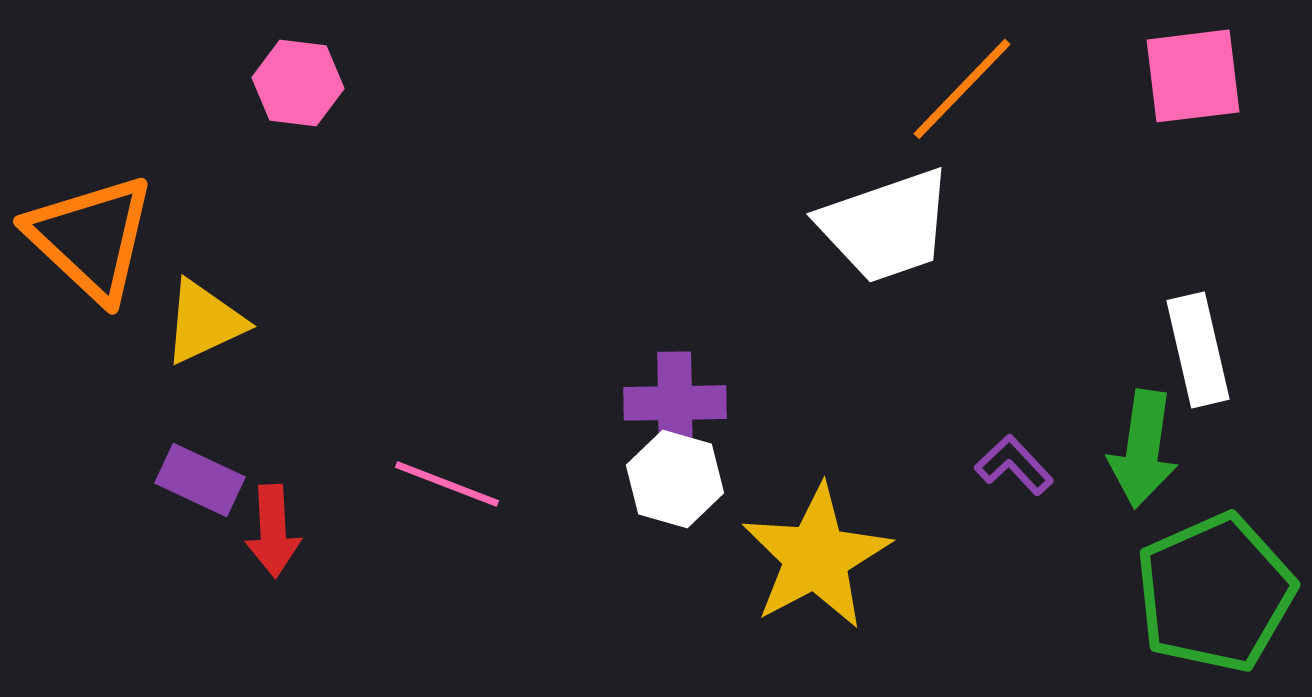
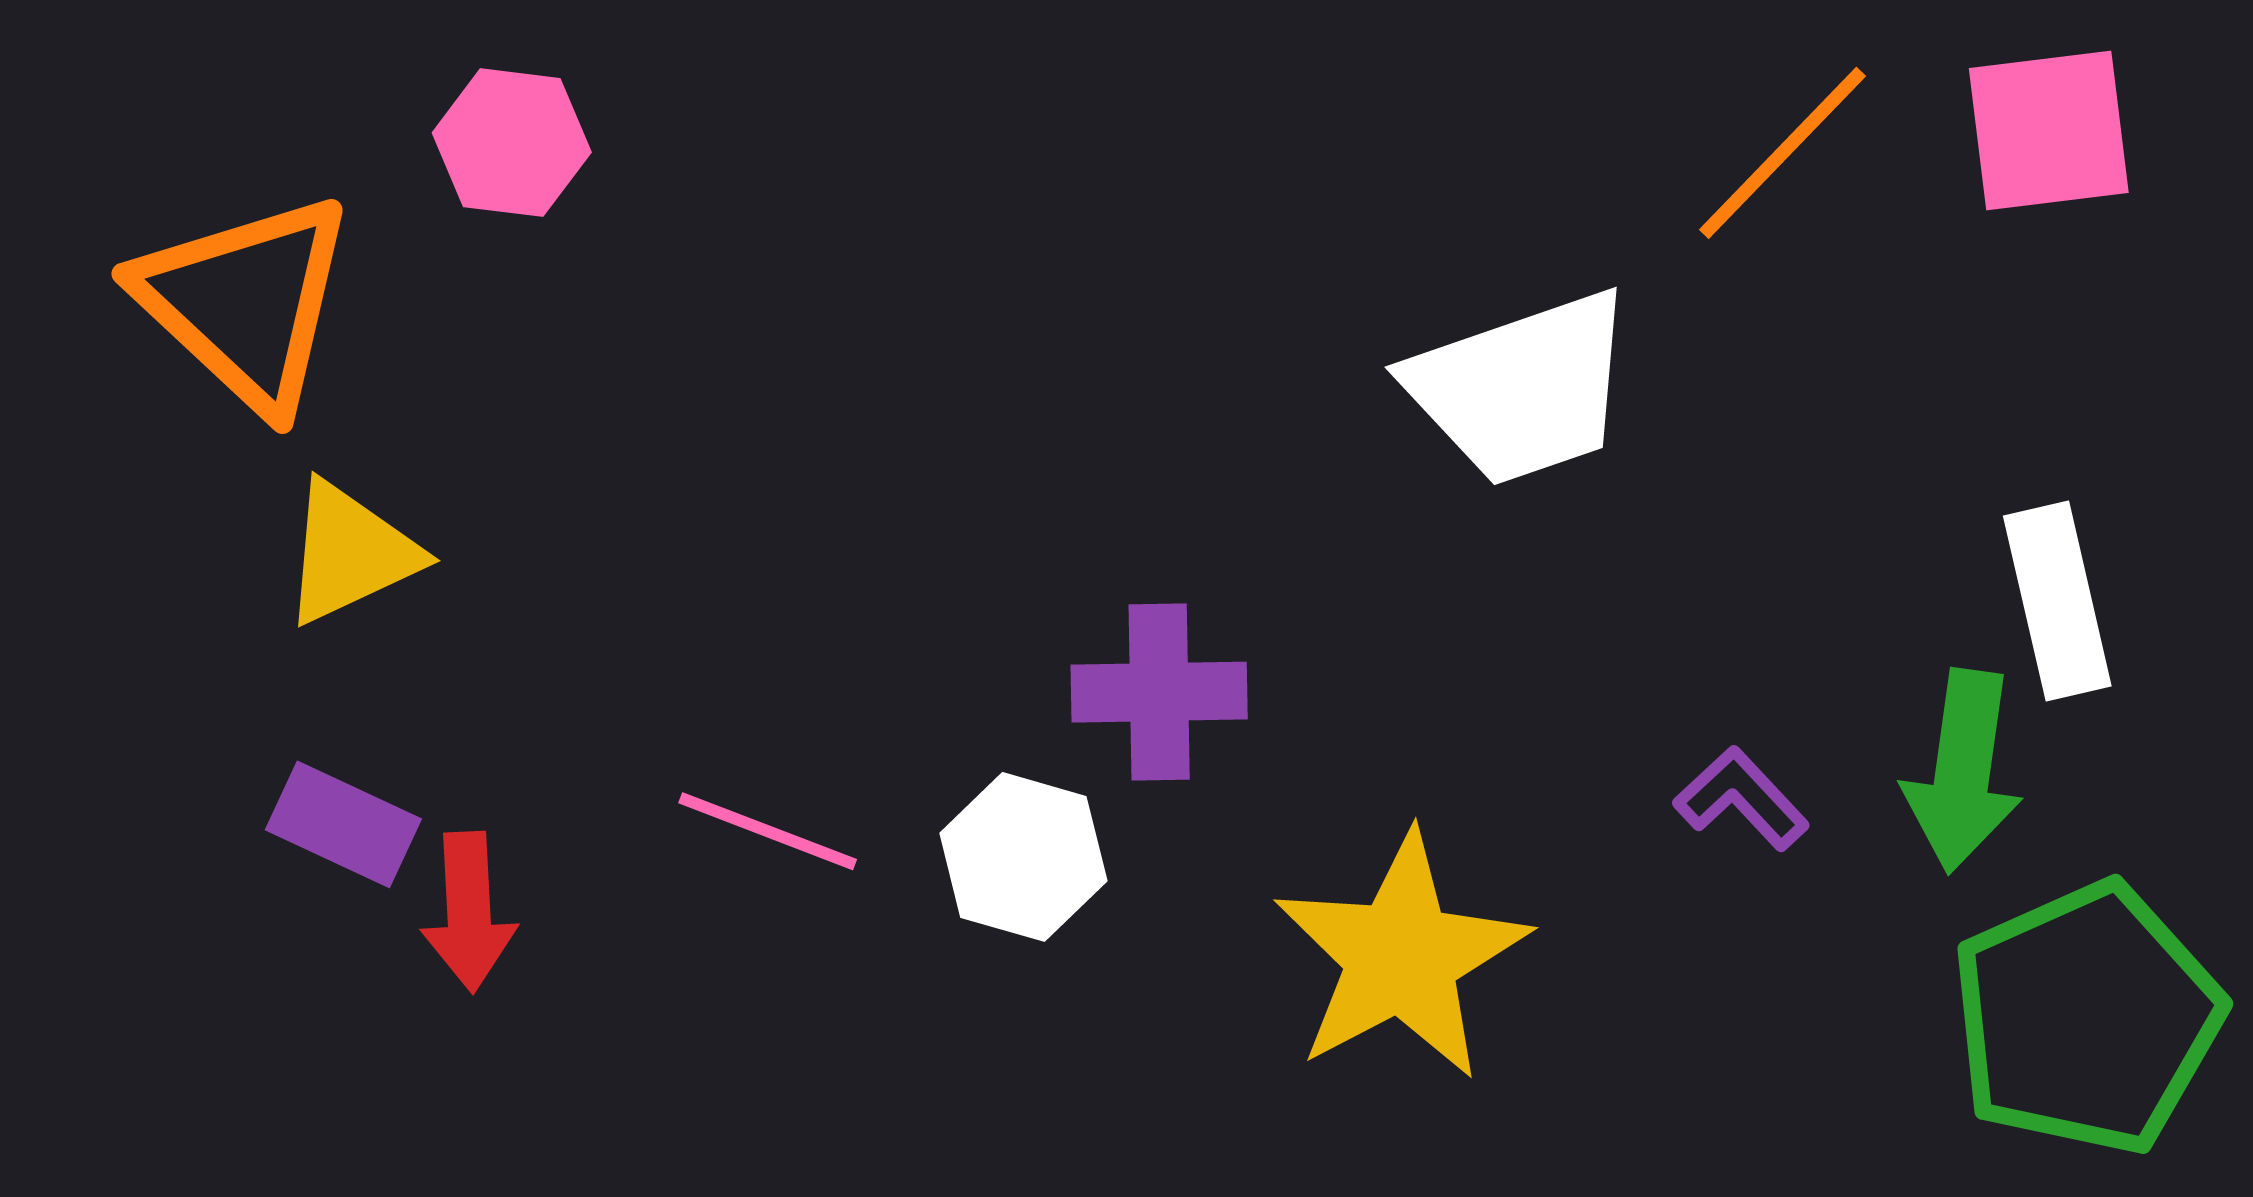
orange line: (962, 89) -> (1783, 153), moved
orange triangle: (91, 238) -> (246, 302), moved
white hexagon: (675, 479) -> (1023, 857), moved

